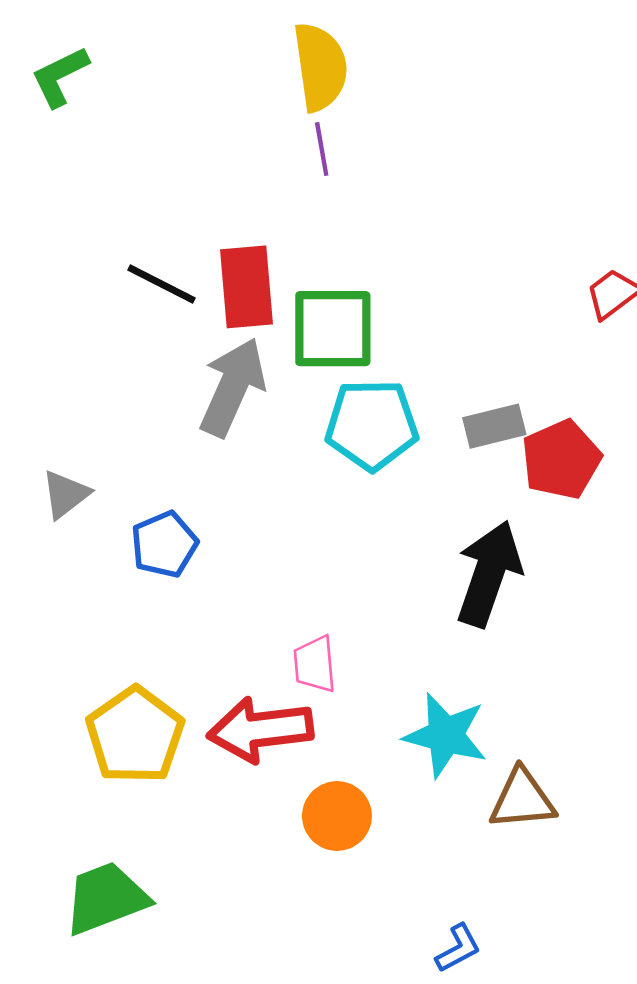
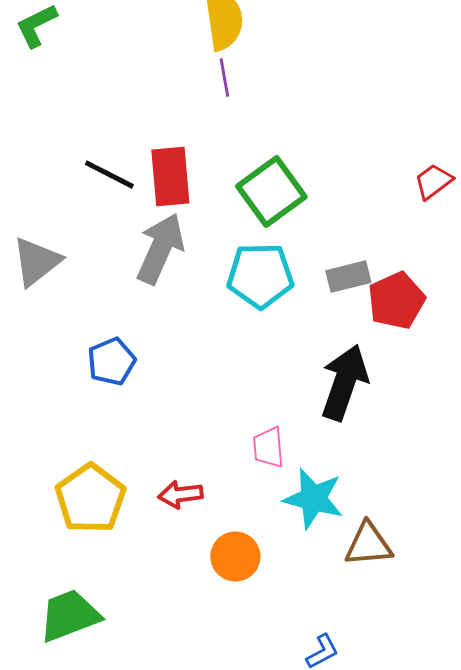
green square: (333, 329) -> (271, 192), moved, turned -36
gray triangle: (65, 494) -> (36, 262), moved, size x1.4
pink trapezoid: (315, 664) -> (268, 448), moved
red arrow: (260, 730) -> (180, 495), size x0.6

